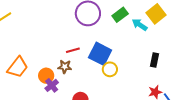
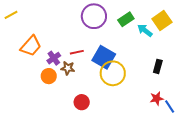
orange trapezoid: (18, 67) -> (31, 46), moved
yellow circle: (110, 69) -> (113, 73), size x1.6
purple cross: (52, 85) -> (54, 58), moved

